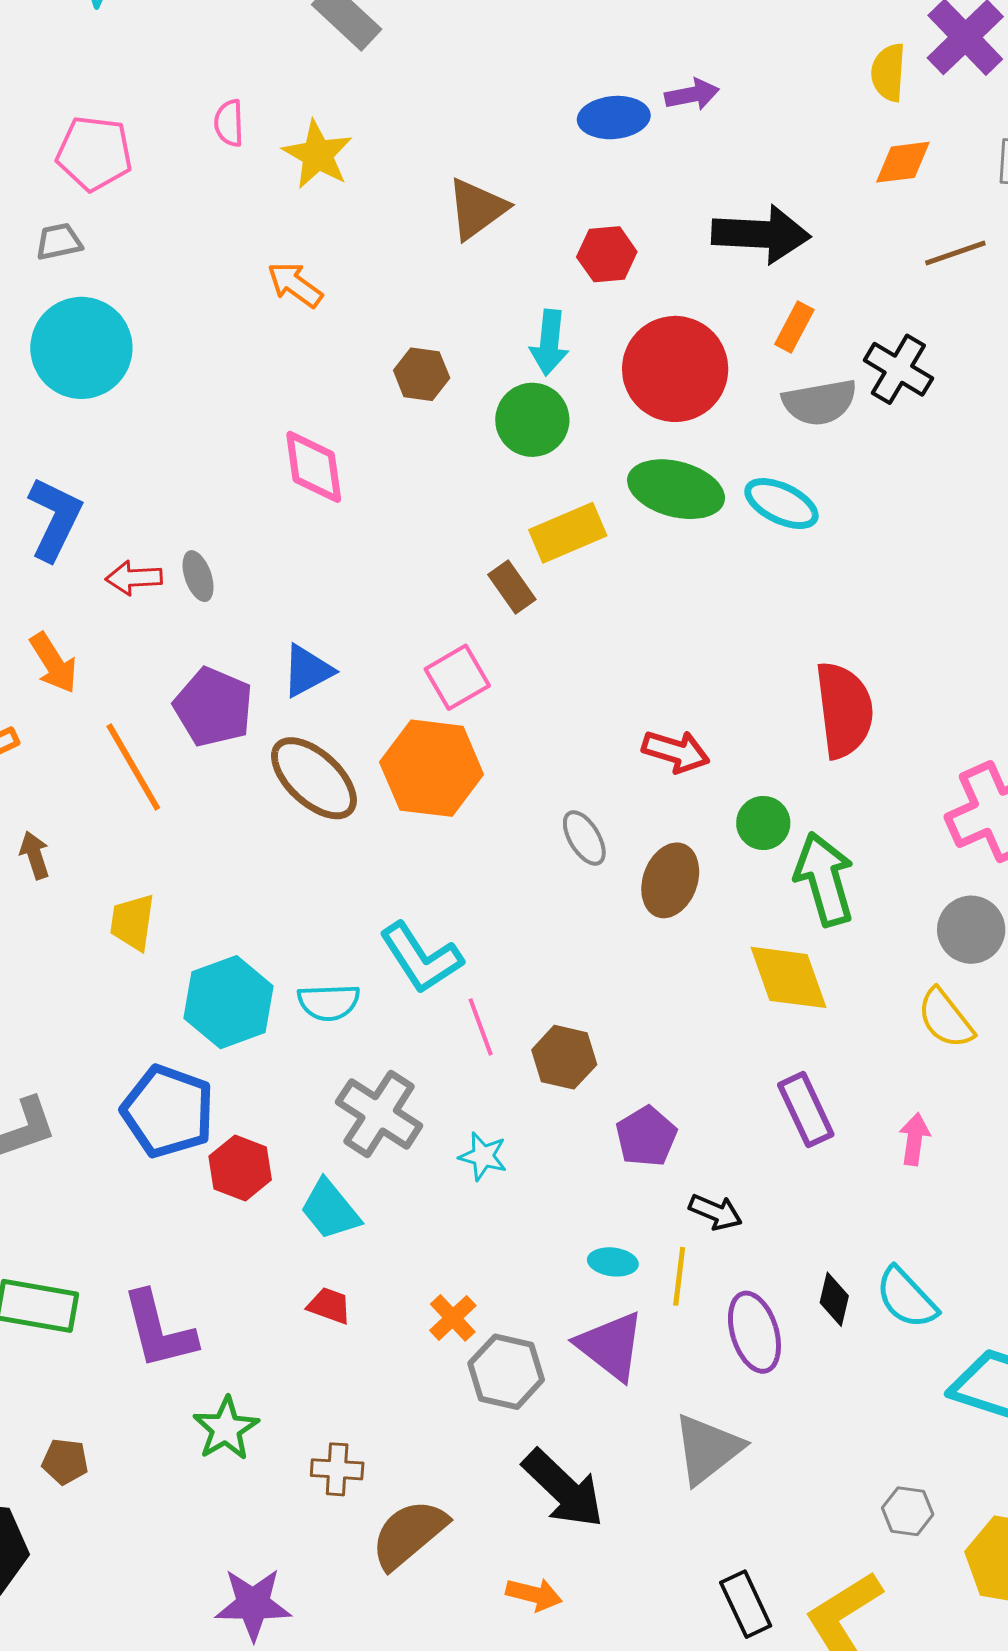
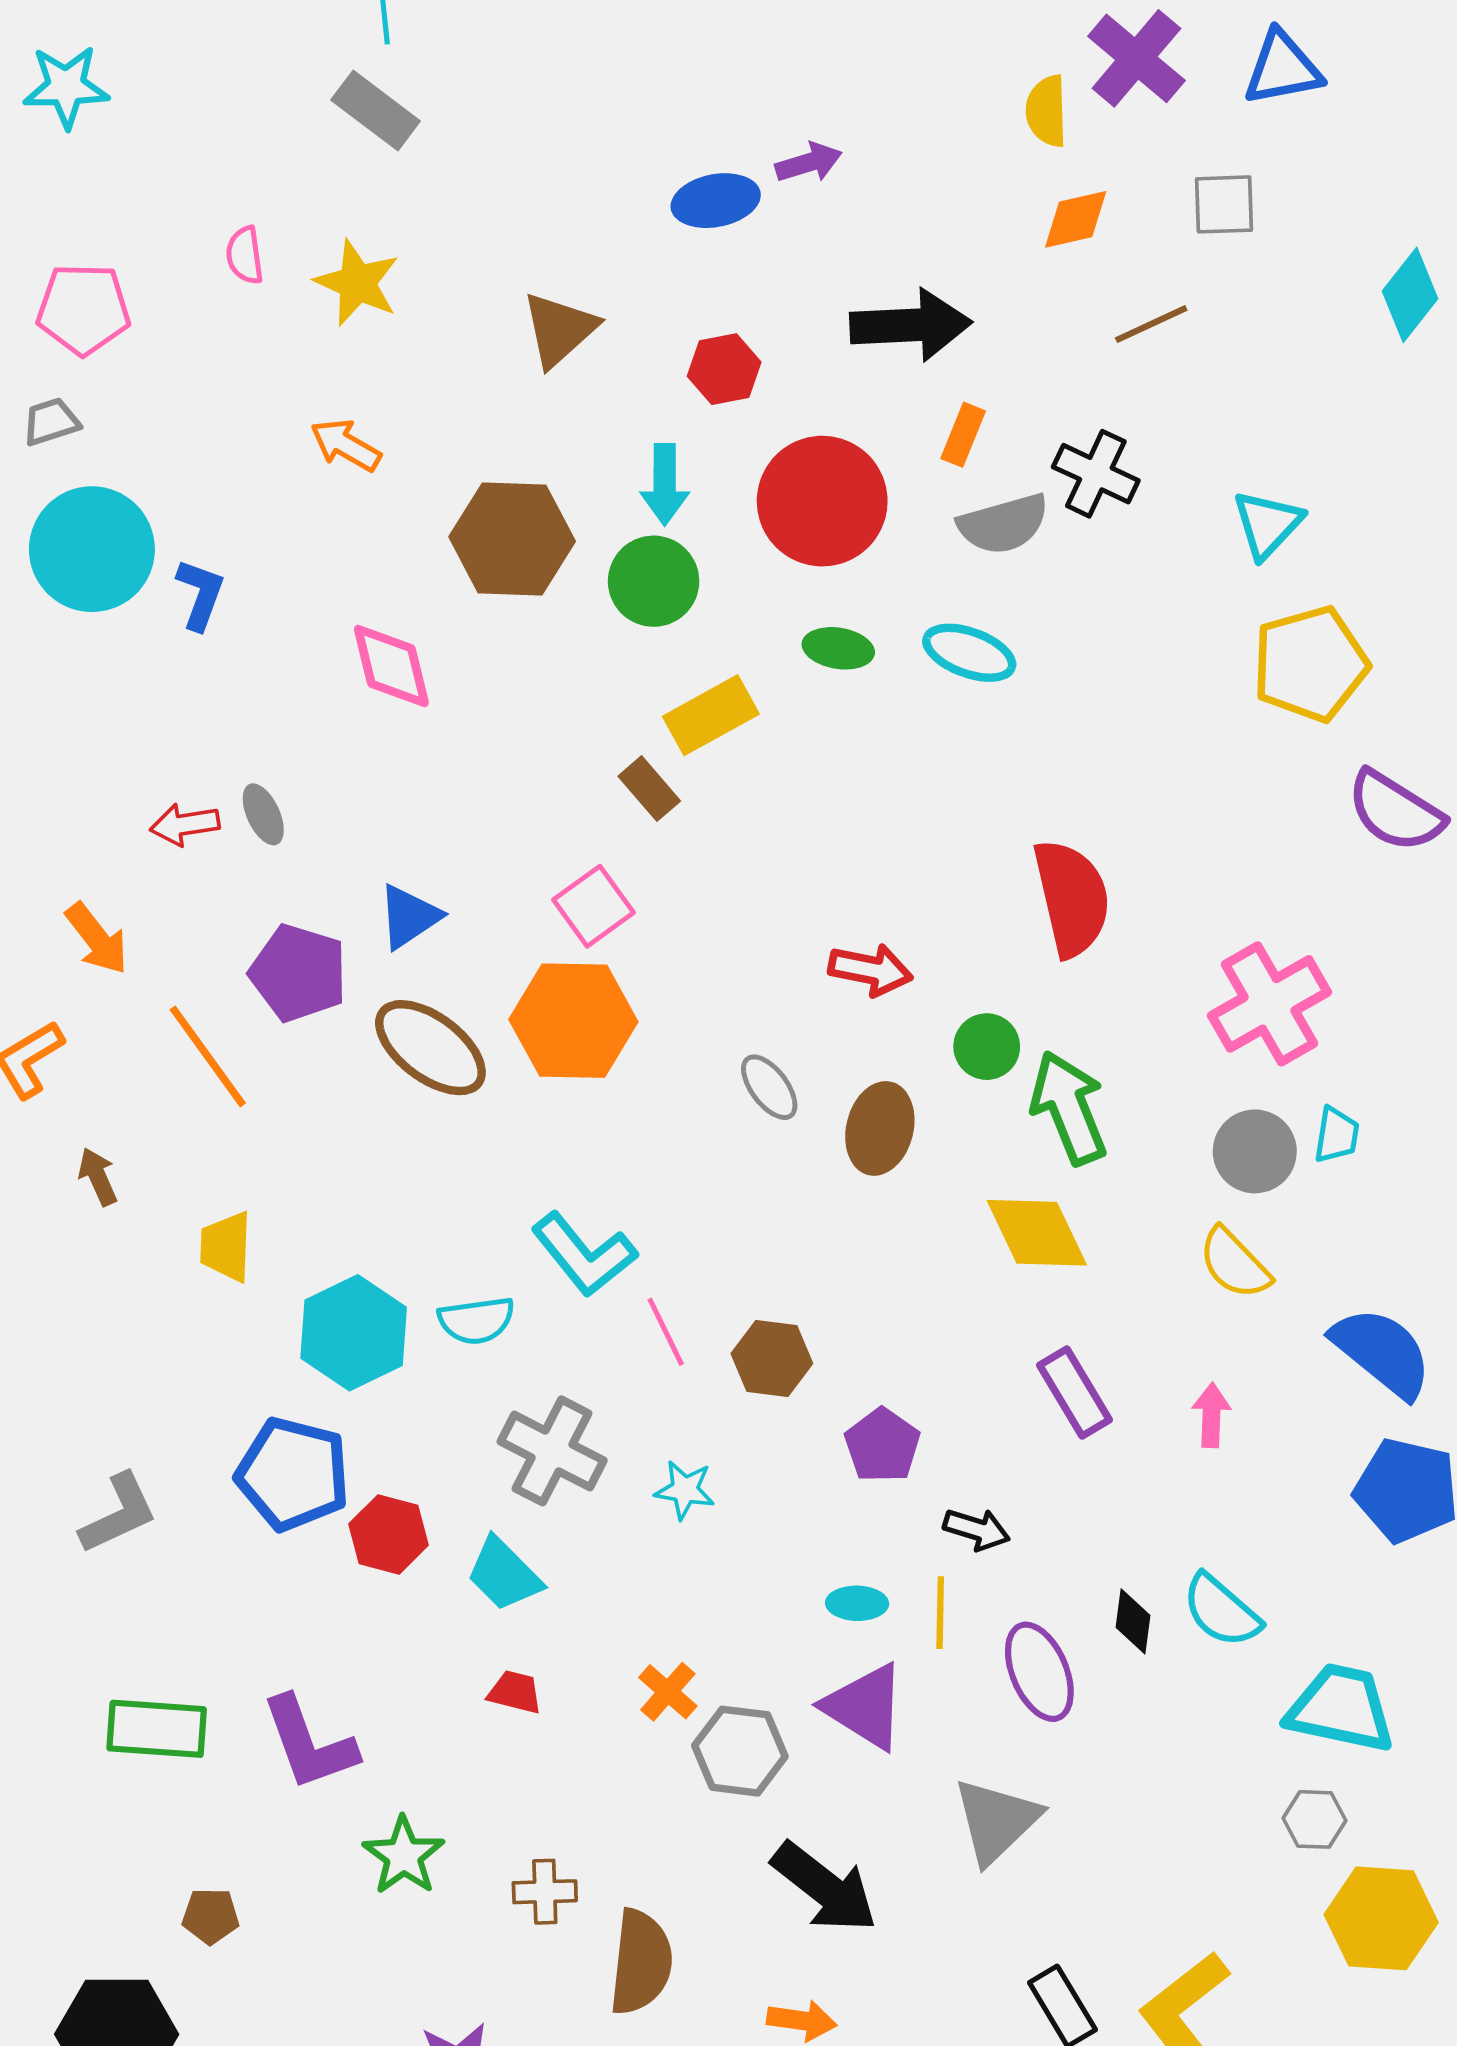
brown hexagon: (422, 374) -> (512, 539), size x1.8
green ellipse: (676, 489) -> (838, 648), size x0.6
blue L-shape: (55, 519) -> (200, 594), moved, size x0.7
gray hexagon: (908, 1511) -> (1315, 1819), moved
brown semicircle: (409, 1534) -> (641, 1962), turned 142

